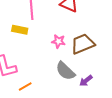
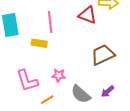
pink star: (58, 41) -> (59, 75), moved
gray semicircle: (65, 71) -> (81, 94), moved

